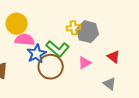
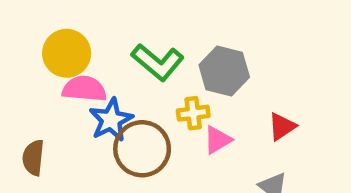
yellow cross: (74, 28) -> (193, 113), moved
green L-shape: (58, 49) -> (158, 62), moved
red triangle: (114, 57) -> (282, 127), turned 48

